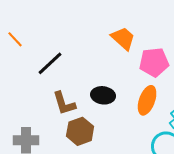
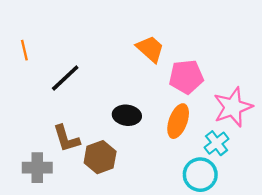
orange line: (15, 39) -> (24, 50), turned 30
brown L-shape: (64, 103) -> (66, 139), moved

